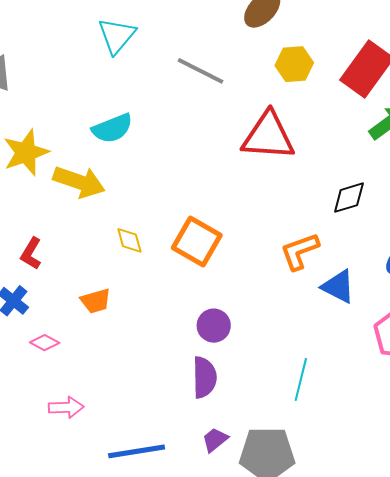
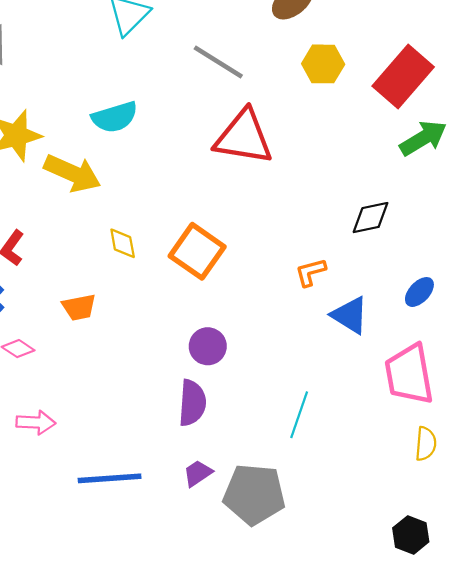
red triangle: (268, 136) -> (244, 137), moved
orange L-shape: (300, 251) -> (311, 272), size x0.7

